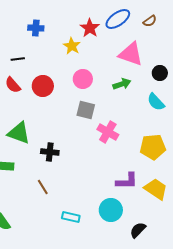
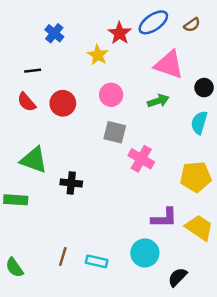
blue cross: (36, 28) -> (54, 33), turned 35
cyan semicircle: (156, 102) -> (199, 123), turned 60
brown line: (43, 187) -> (63, 257), moved, turned 49

